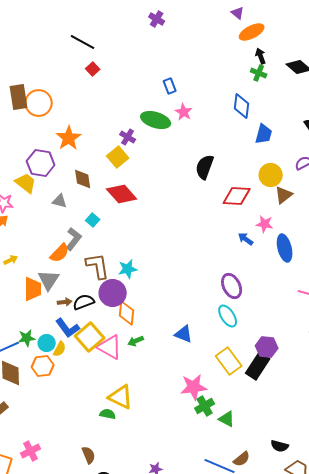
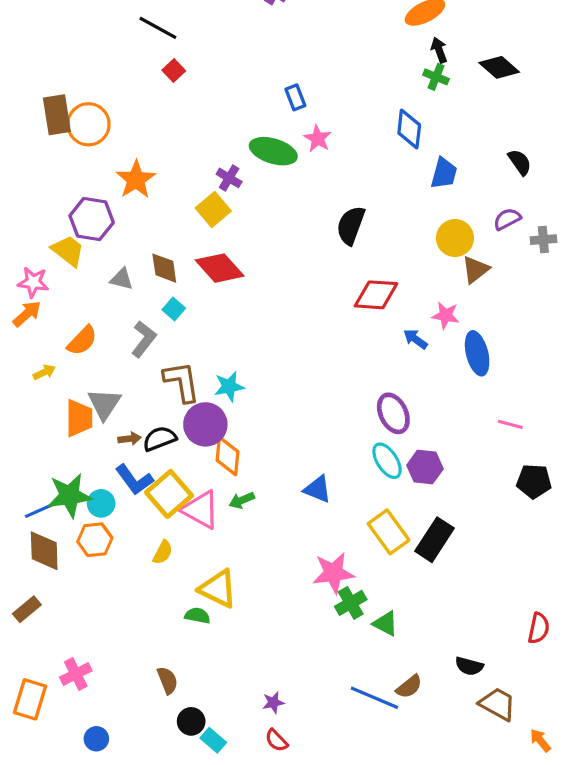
brown diamond: (83, 179) -> (164, 268), moved
red diamond: (237, 196) -> (376, 295), moved
orange semicircle: (60, 253) -> (82, 341), moved
green star: (27, 338) -> (70, 495), size x1.6
purple hexagon: (267, 347) -> (425, 467), moved
yellow semicircle: (60, 349) -> (163, 552), moved

